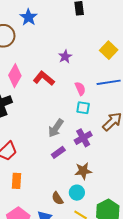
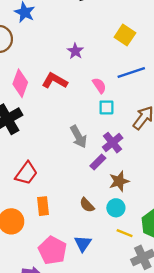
gray arrow: (56, 128) -> (78, 137), turned -54
purple rectangle: (58, 152) -> (98, 162), moved
brown semicircle: (57, 198) -> (87, 205), moved

